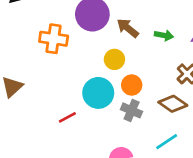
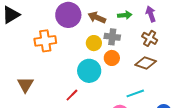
gray cross: (132, 110) -> (112, 37), moved
cyan line: (167, 142) -> (135, 93), moved, turned 30

